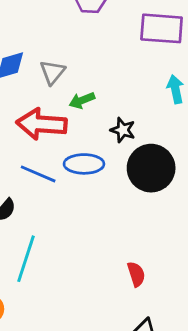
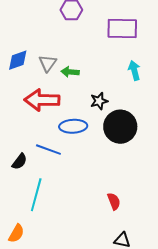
green arrow: (82, 100) -> (70, 72), moved, turned 30
black star: (123, 130) -> (99, 101), turned -30
blue line: (38, 174) -> (48, 150), moved

